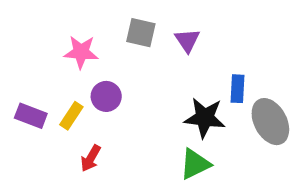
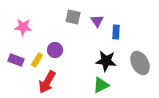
pink star: (81, 52) -> (23, 27), moved
blue rectangle: (238, 89) -> (116, 32), moved
red arrow: (91, 158) -> (47, 82), size x1.6

